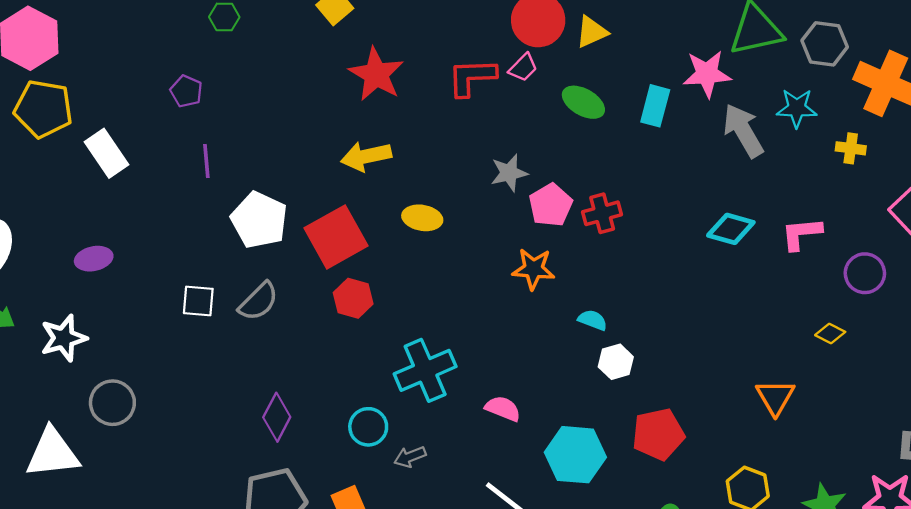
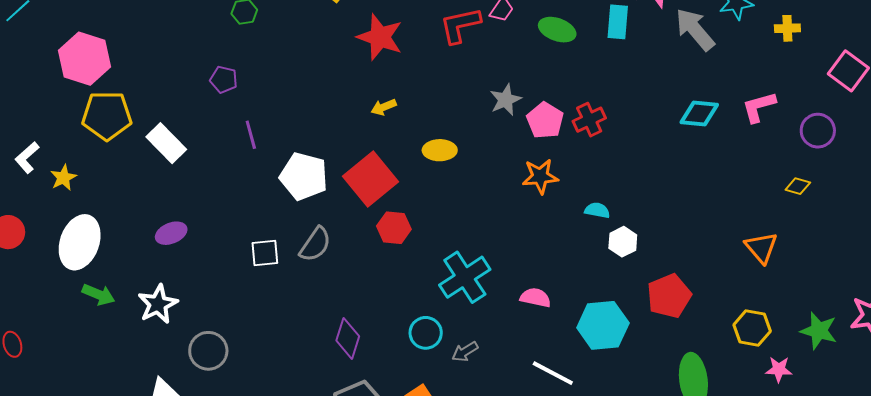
yellow arrow: (366, 156) -> (384, 107), size x0.6

